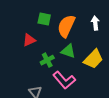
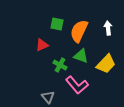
green cross: (47, 60) -> (60, 65), turned -32

